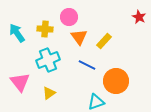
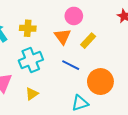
pink circle: (69, 17) -> (74, 16), moved

